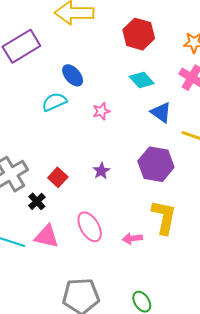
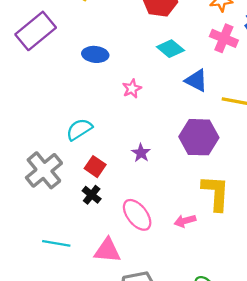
blue ellipse: (73, 75) -> (95, 54), turned -35
cyan semicircle: (54, 102) -> (79, 129), moved
black cross: (37, 201) -> (92, 195), moved
pink triangle: (47, 236) -> (107, 250), moved

